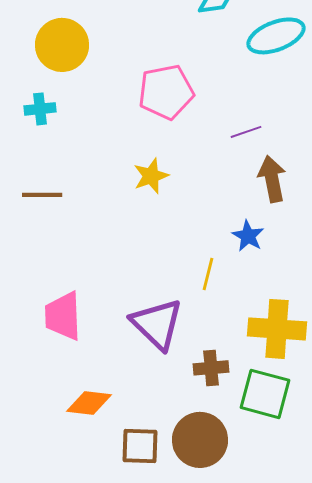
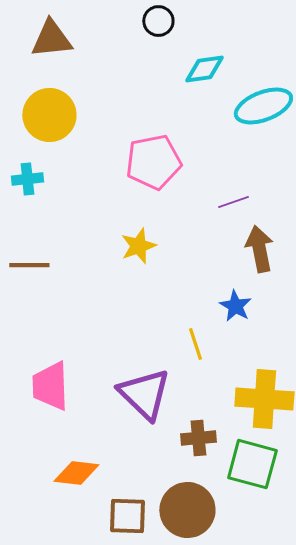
yellow line: (208, 274) -> (195, 344), turned -32

